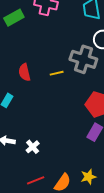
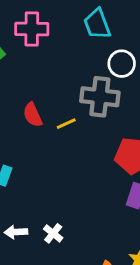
red semicircle: (24, 72) -> (33, 115), moved

